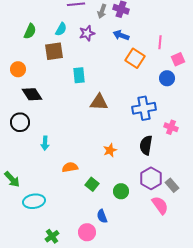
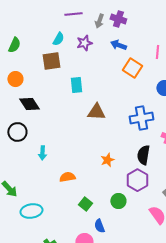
green semicircle: (30, 31) -> (14, 45), moved
purple hexagon: (151, 178) -> (137, 180), moved
green square: (92, 184) -> (85, 204), moved

